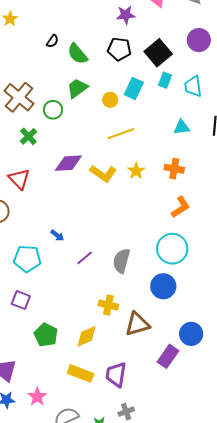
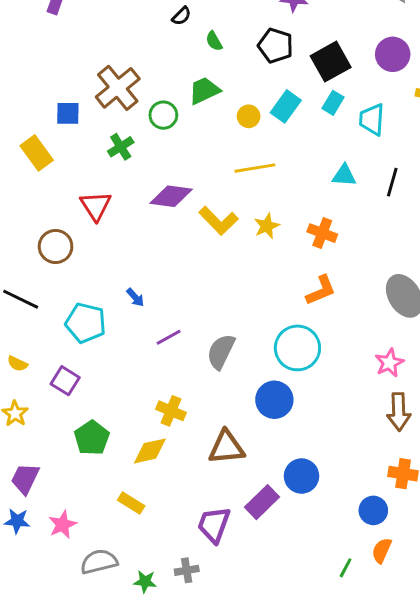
green semicircle: (78, 54) -> (214, 41), size x0.6
yellow cross: (108, 305) -> (171, 411), moved
yellow rectangle: (81, 373) -> (131, 503), size x0.7
purple trapezoid: (116, 375) -> (214, 525), moved

